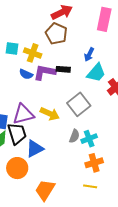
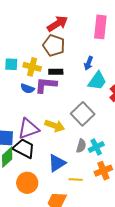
black rectangle: (63, 69) -> (56, 72), moved
black trapezoid: (17, 133) -> (24, 148), turned -40
blue triangle: (35, 149) -> (57, 163), moved
yellow line: (90, 186) -> (76, 180), moved

